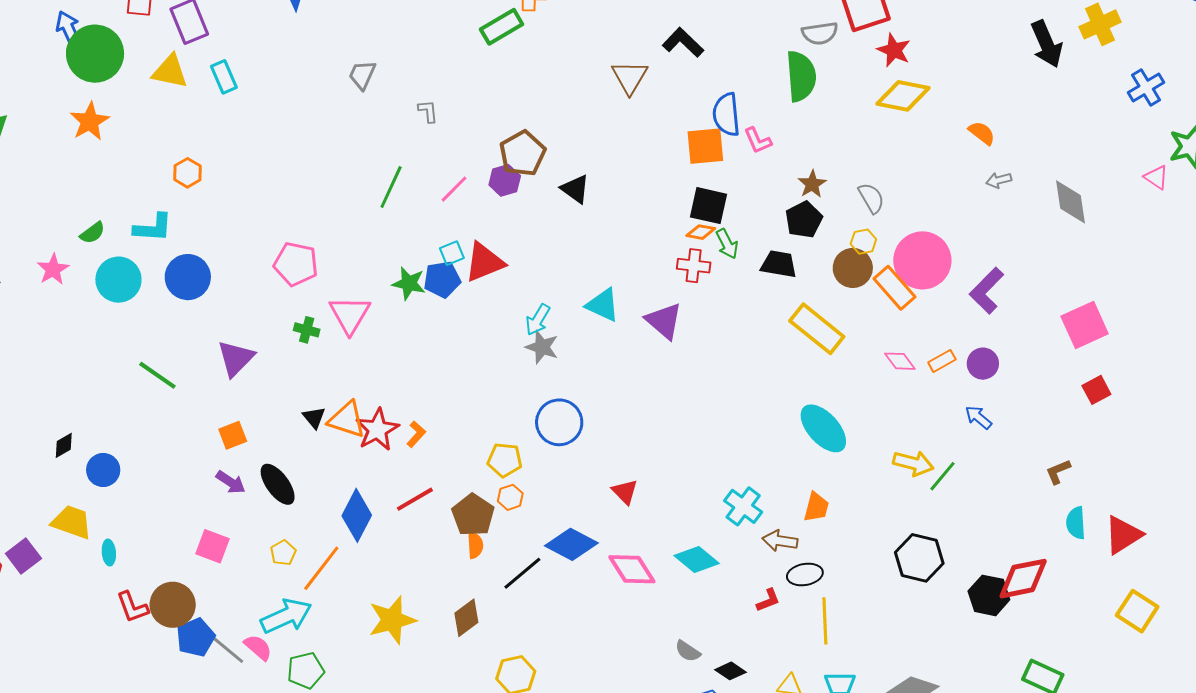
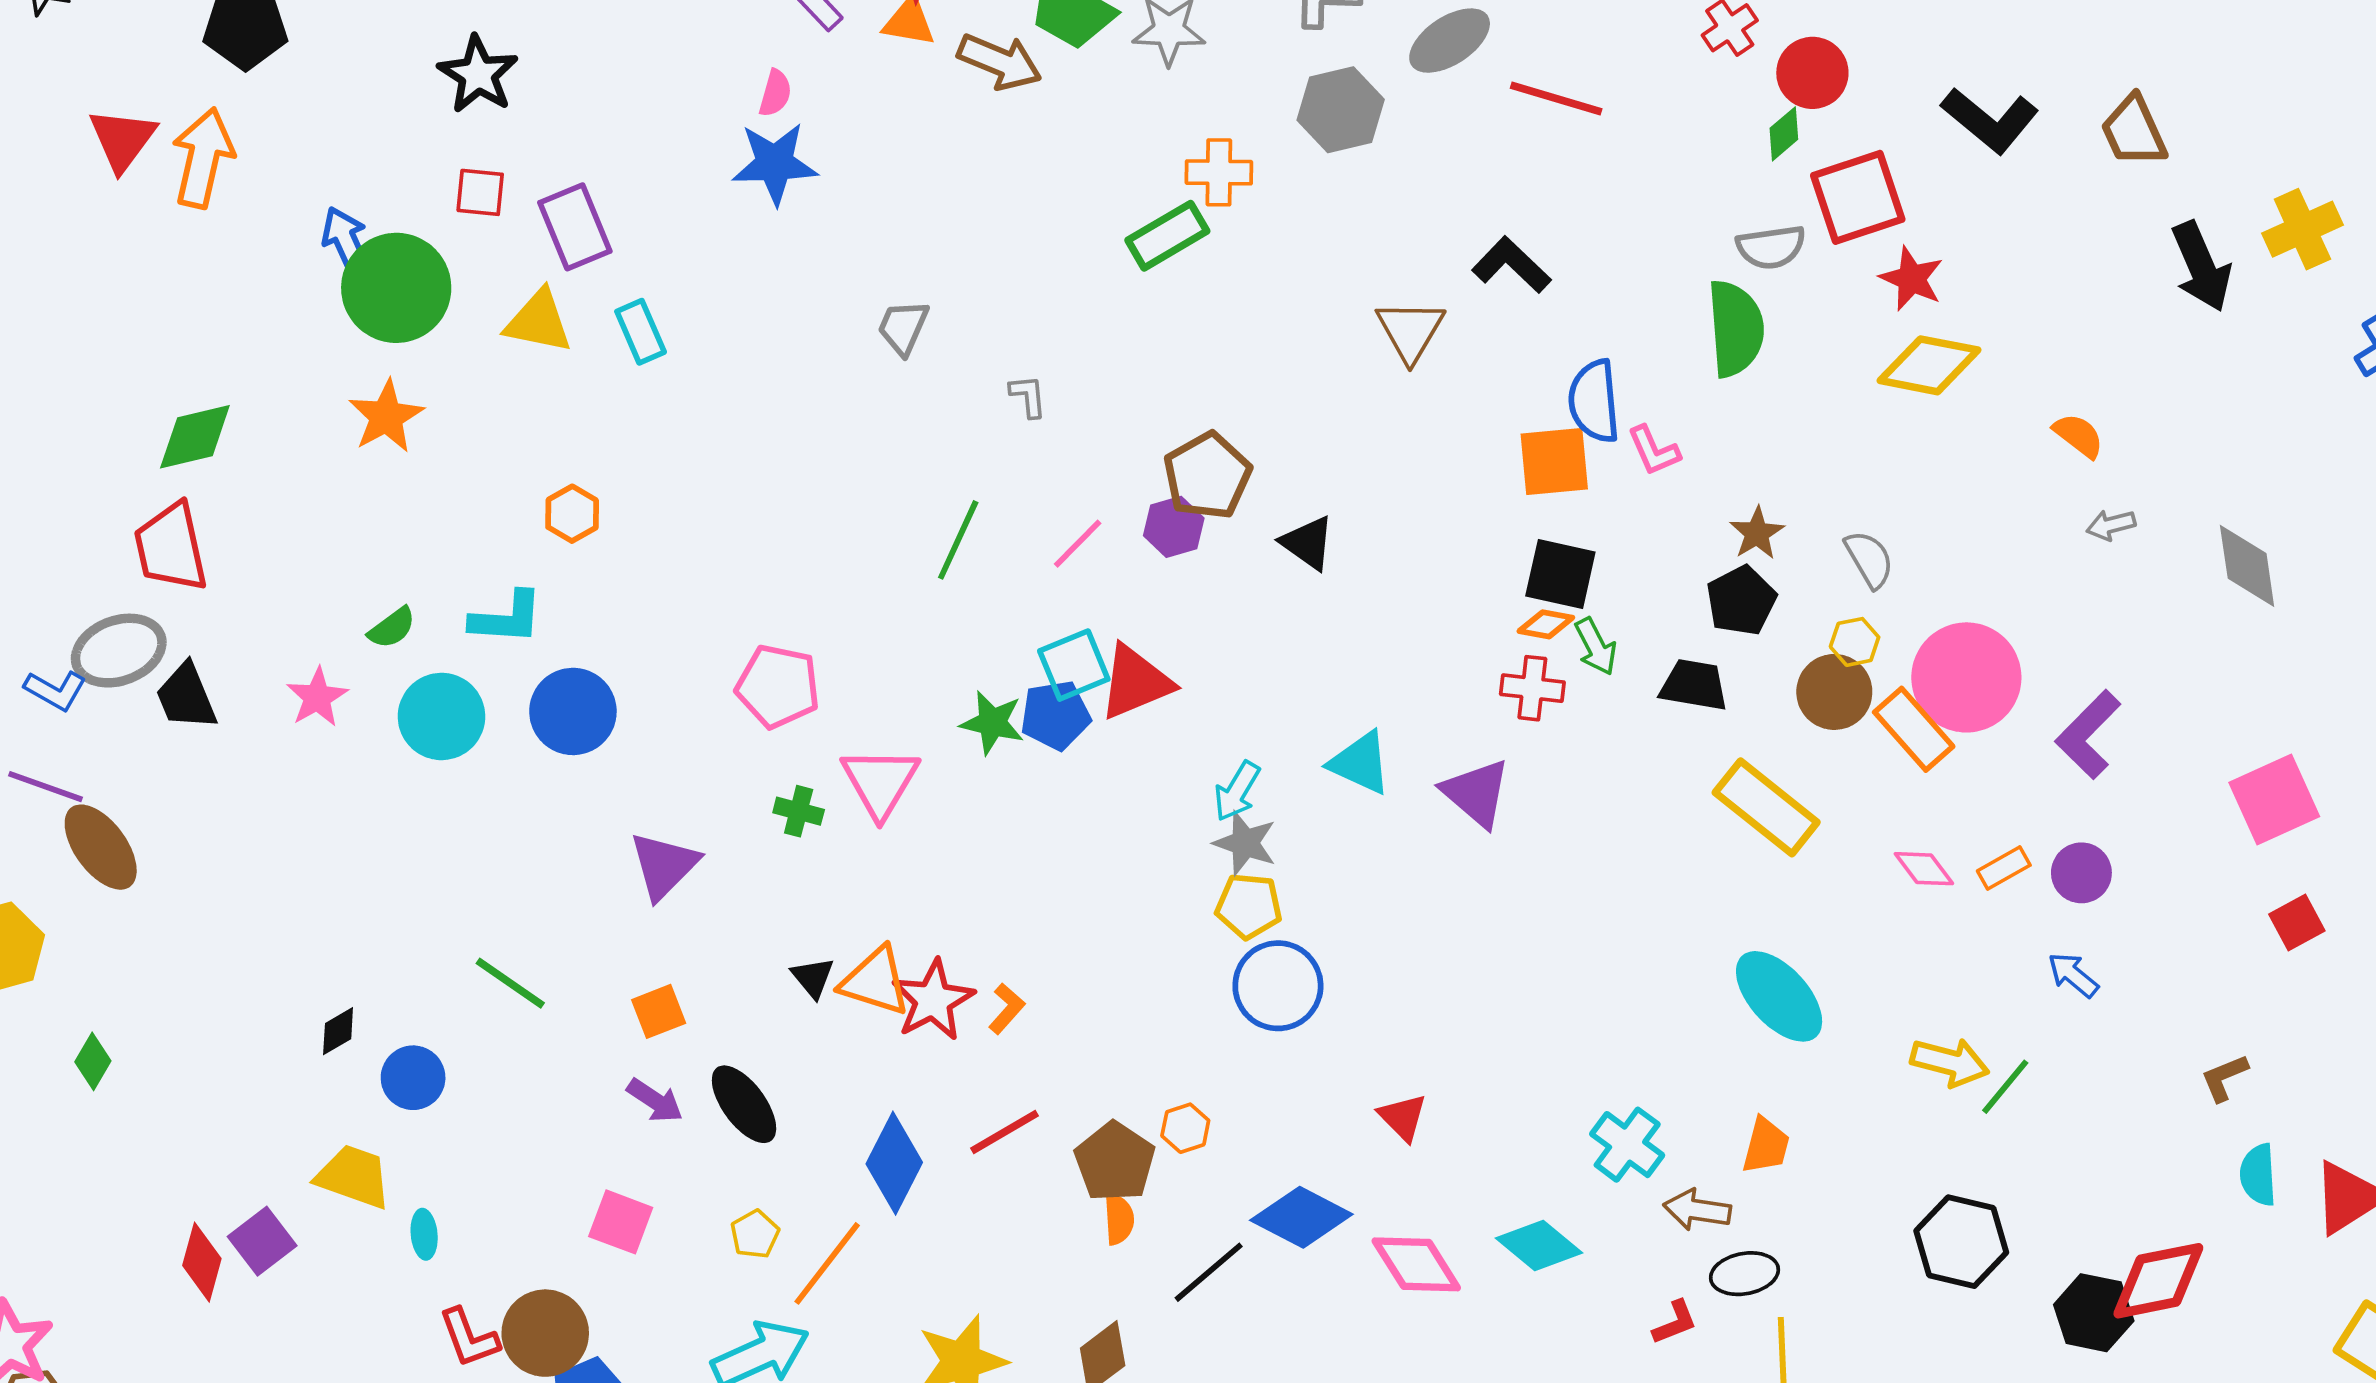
cyan square: (452, 253) -> (1074, 665), size x1.5
green line: (157, 375) -> (510, 983), moved
yellow pentagon: (505, 460) -> (1249, 906), moved

